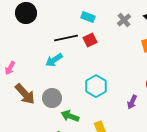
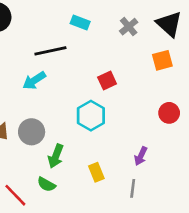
red square: (90, 40) -> (107, 81), moved
purple arrow: (132, 102) -> (141, 156), moved
green arrow: (70, 116) -> (56, 156), turned -90

